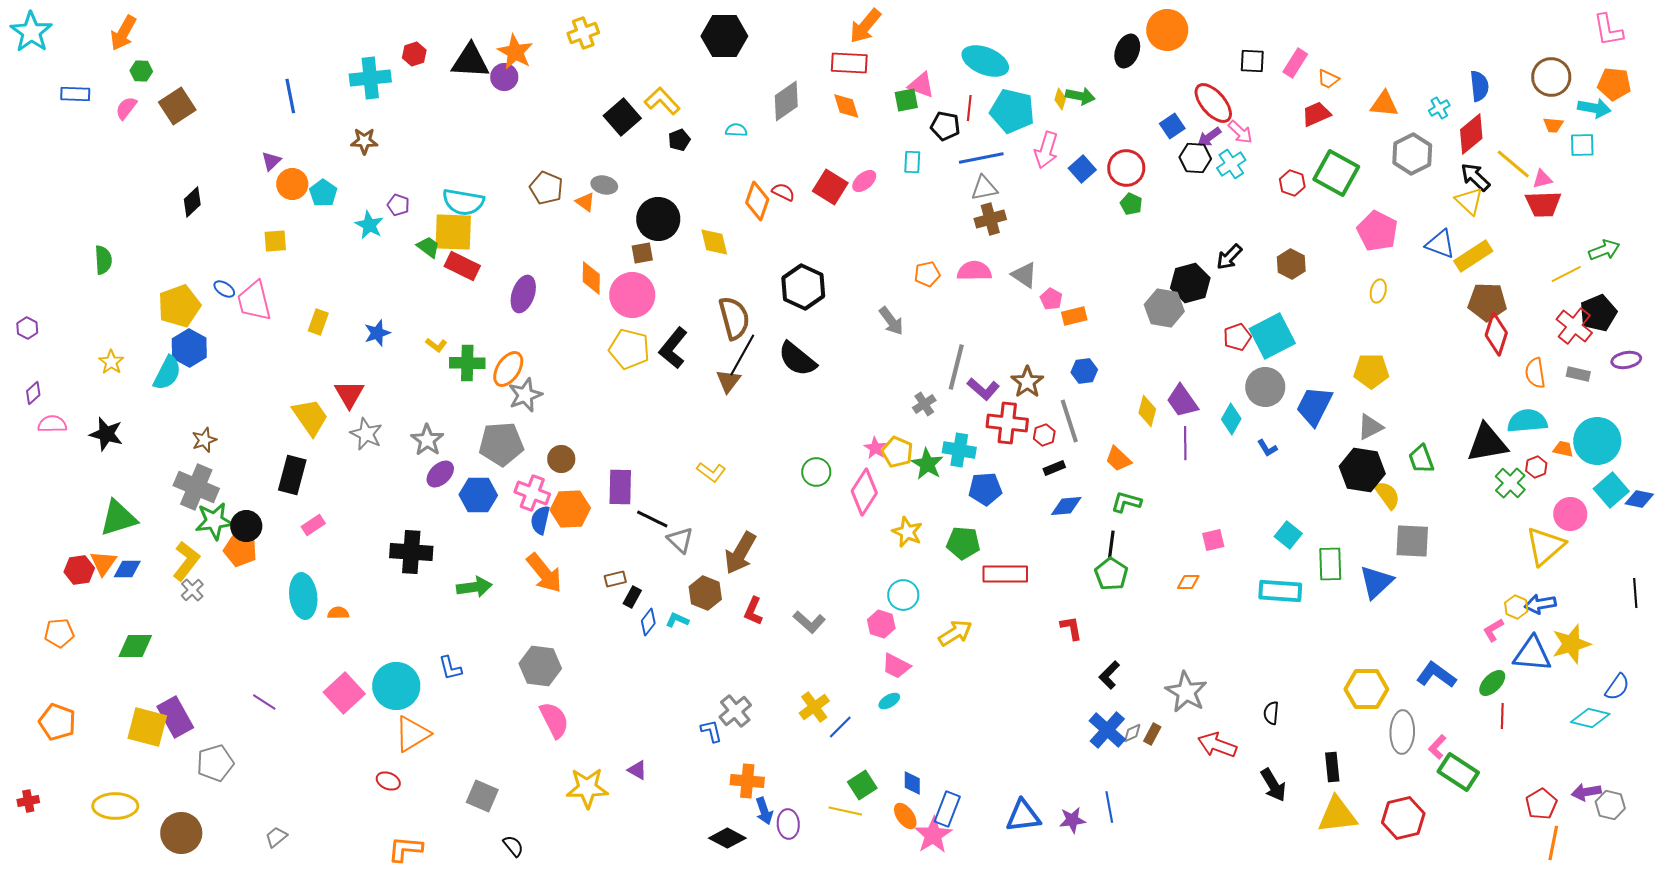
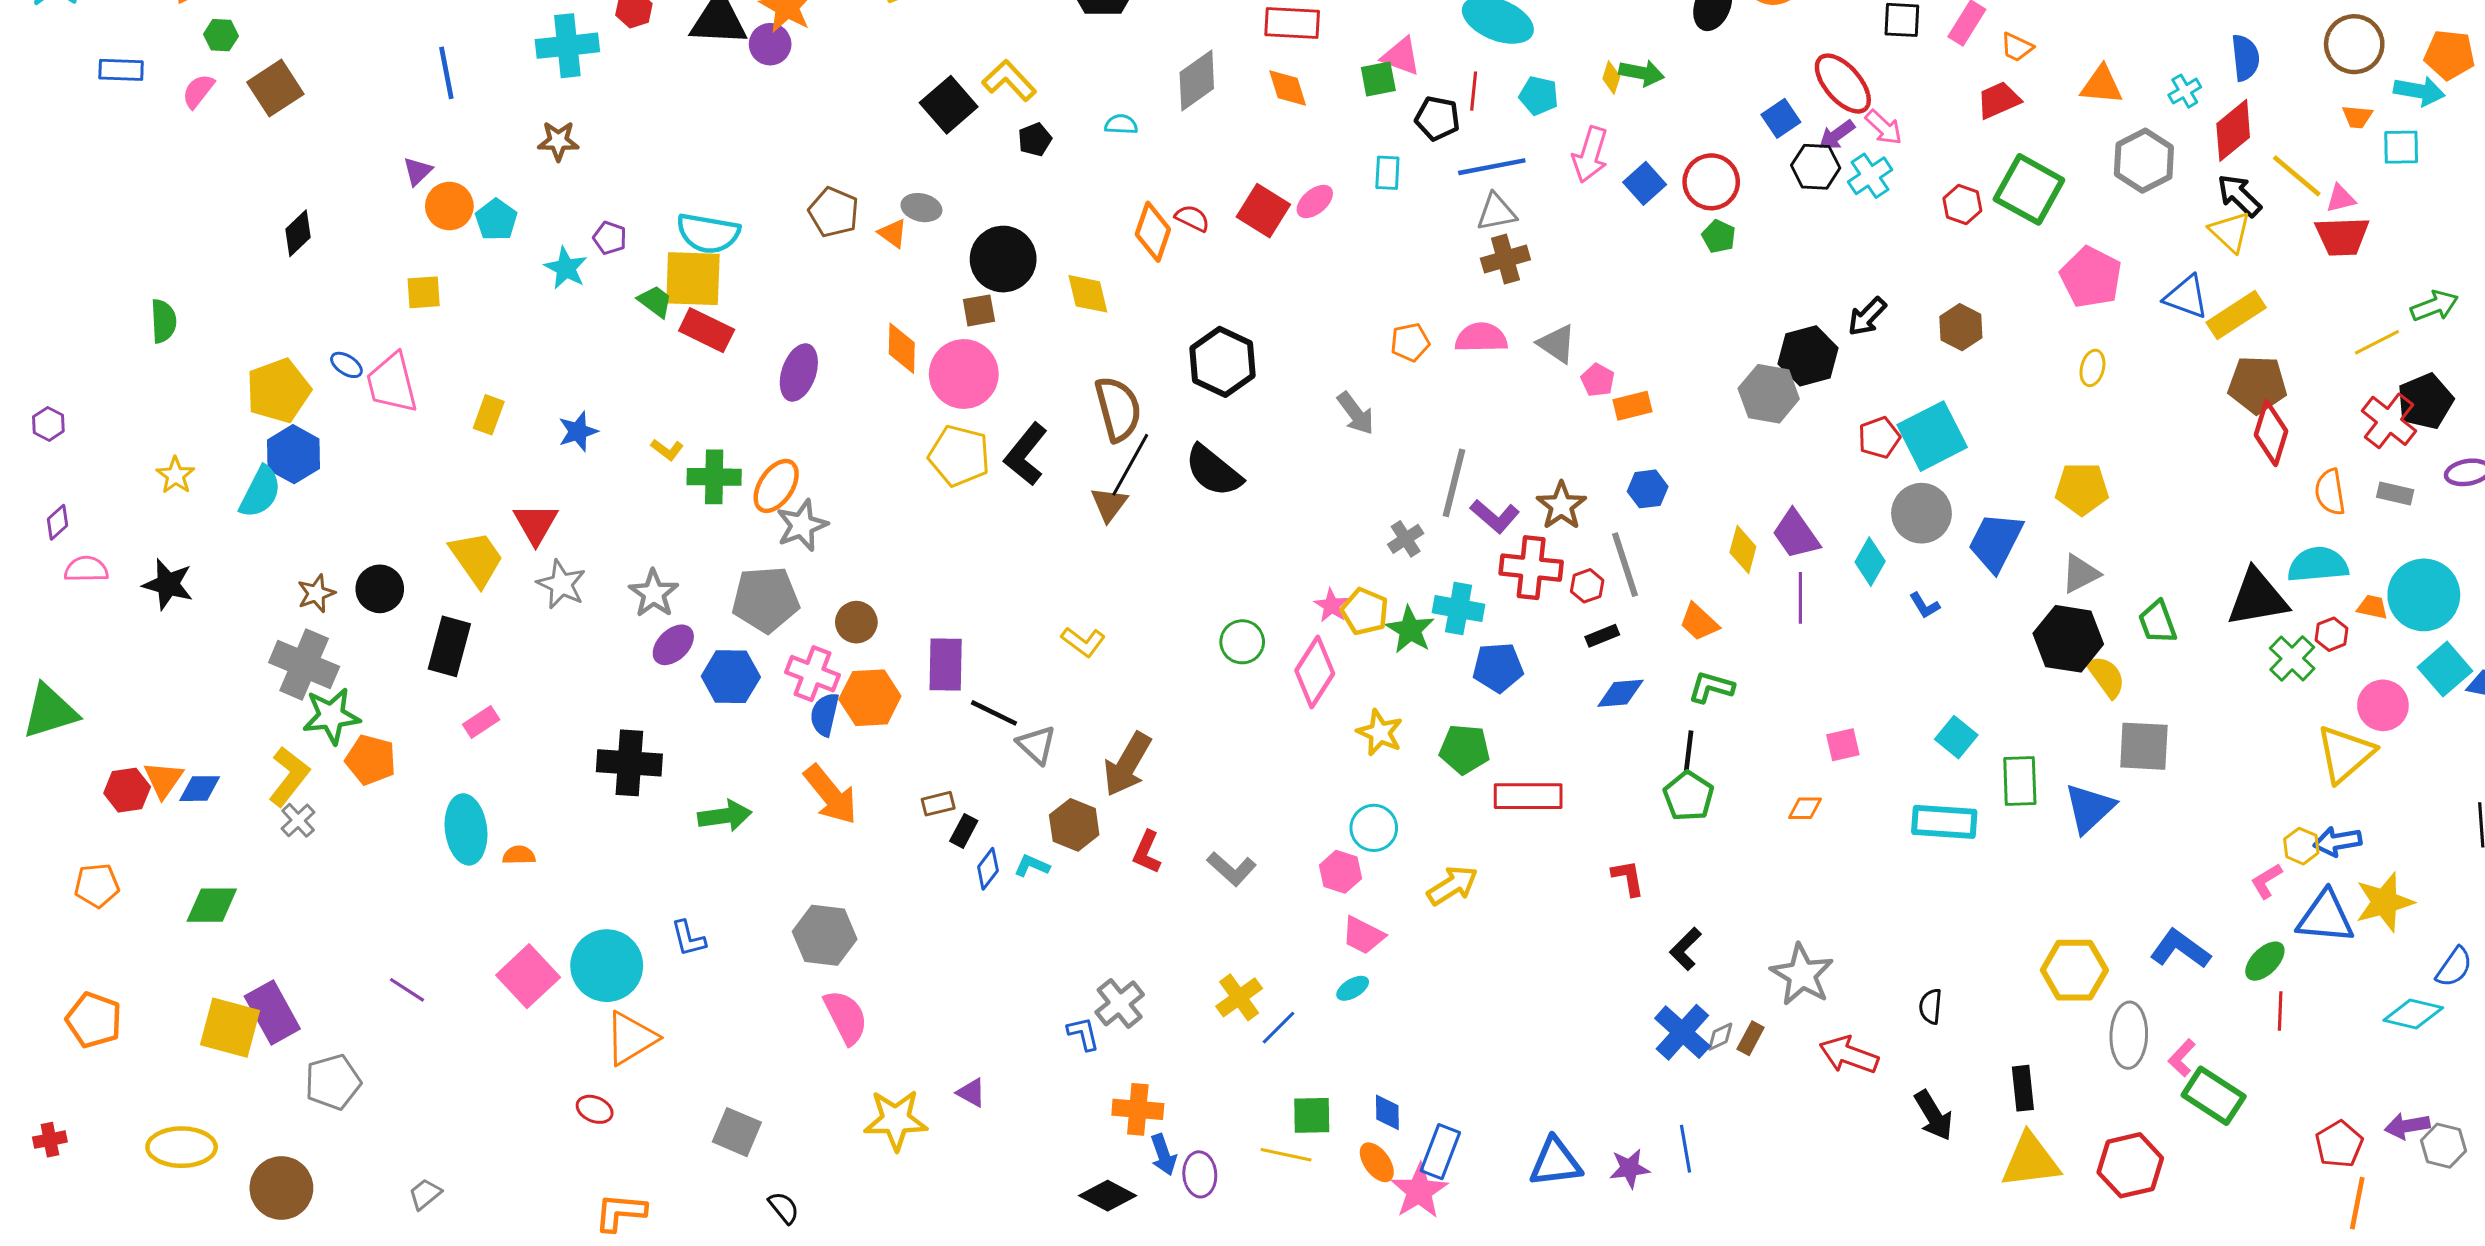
cyan pentagon: (1012, 111) -> (1539, 96), size x0.6
green triangle: (118, 518) -> (50, 711), moved
black circle: (246, 526) -> (380, 589), moved
green square: (862, 785) -> (1312, 1115), turned 32

